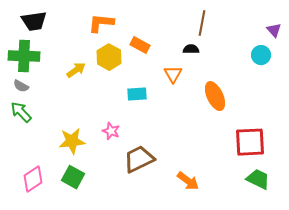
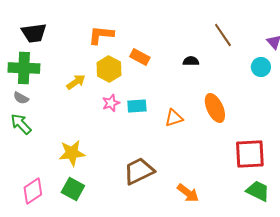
brown line: (202, 23) -> (223, 35), moved, turned -45
orange triangle: (173, 74) -> (174, 118), moved, turned 42
pink star: (111, 131) -> (111, 103), moved, turned 30

